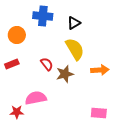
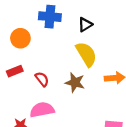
red semicircle: (47, 64) -> (42, 79), moved
brown star: (65, 74) -> (75, 83), turned 30

